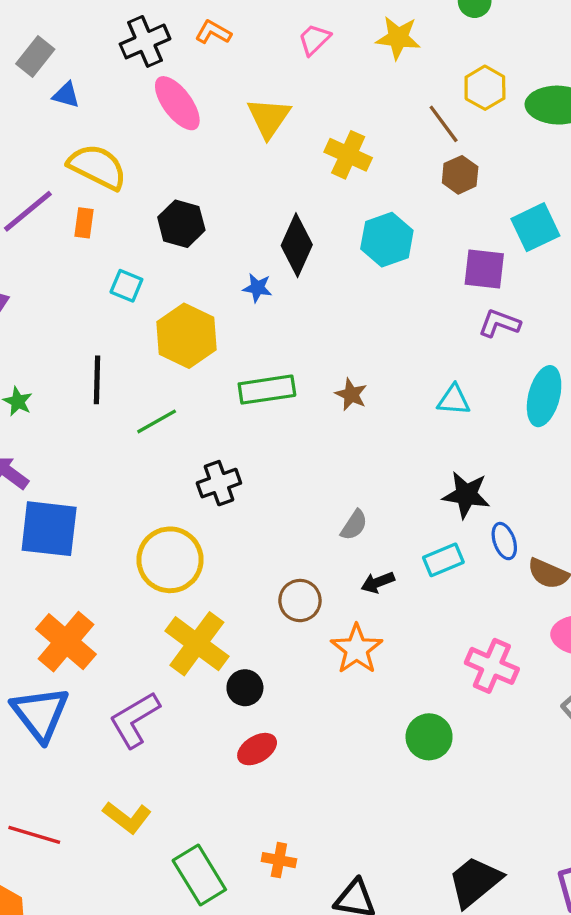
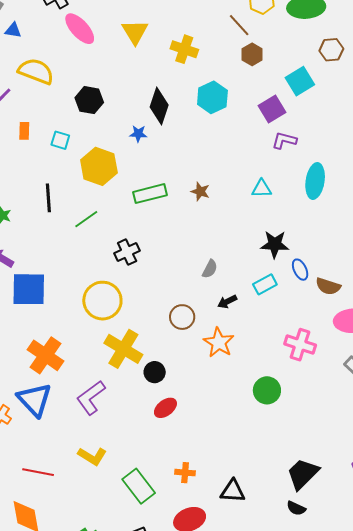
orange rectangle: (84, 223) -> (24, 131), moved
purple square: (484, 269) -> (272, 109), turned -32

